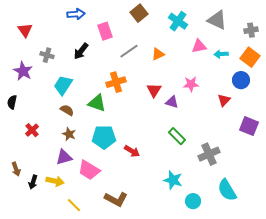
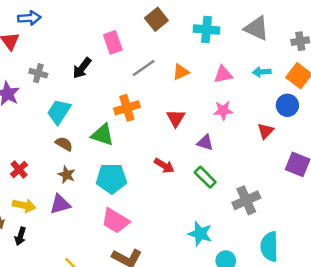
blue arrow: (76, 14) -> (29, 18), moved
cyan cross: (178, 21) -> (207, 30), turned -30
pink triangle: (199, 46) -> (223, 74), moved
purple triangle: (172, 102) -> (205, 143), moved
red arrow: (132, 151) -> (164, 166), moved
pink trapezoid: (89, 170) -> (115, 221), moved
yellow arrow: (55, 181) -> (24, 205), moved
cyan semicircle: (227, 190) -> (269, 247), turned 30

